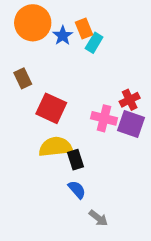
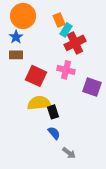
blue star: (63, 36) -> (16, 37), moved
brown rectangle: (23, 78) -> (16, 55), turned -64
red cross: (130, 100) -> (75, 43), moved, size x1.5
pink cross: (104, 118) -> (66, 70), moved

